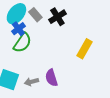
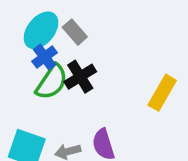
black cross: (57, 17) -> (80, 77), moved

